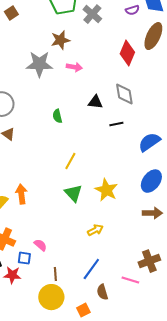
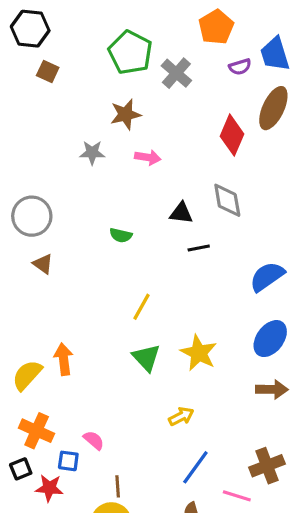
brown square: (11, 13) -> (48, 72), turned -32
gray star: (39, 64) -> (92, 153), size x0.6
green semicircle: (57, 116) -> (121, 235), turned -64
black line: (116, 124) -> (199, 248), moved
blue line: (91, 269) -> (195, 467), moved

